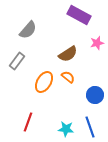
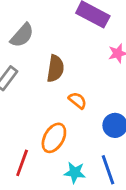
brown semicircle: (68, 54) -> (55, 69), moved, turned -48
orange ellipse: (44, 82) -> (54, 138), moved

